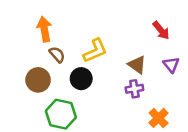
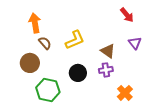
red arrow: (161, 30) -> (127, 15), moved
purple triangle: (171, 65) -> (135, 43), moved
black circle: (81, 79) -> (78, 73), moved

